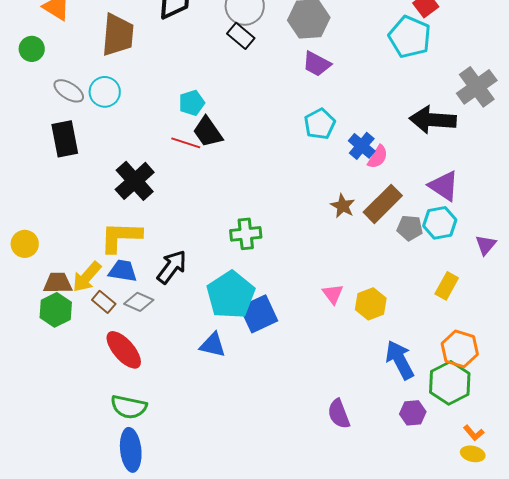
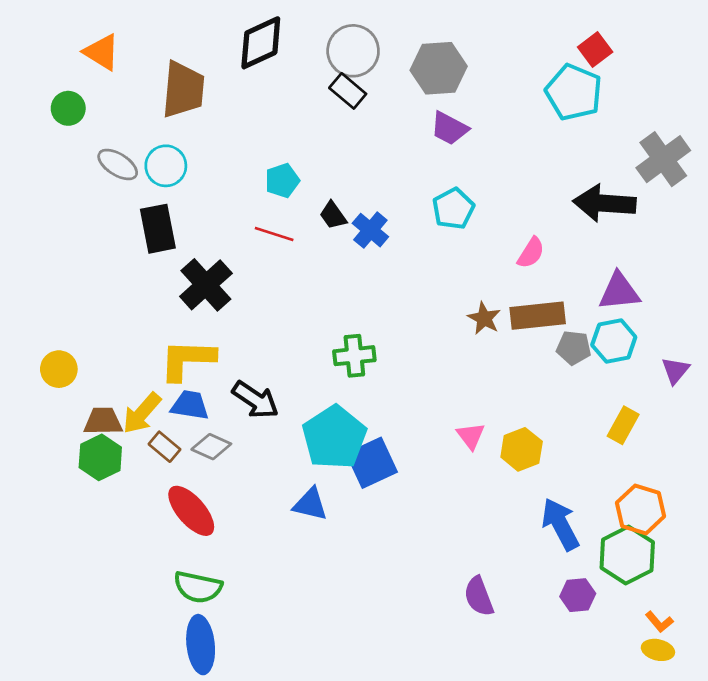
black trapezoid: (208, 132) -> (333, 215), moved, size x0.7
black rectangle: (65, 139) -> (158, 229), moved
blue cross: (362, 146) -> (370, 230), moved
purple triangle: (444, 186) -> (619, 292), turned -40
brown rectangle: (383, 204) -> (538, 316), turned 39
black arrow: (172, 267) -> (255, 400), turned 87

